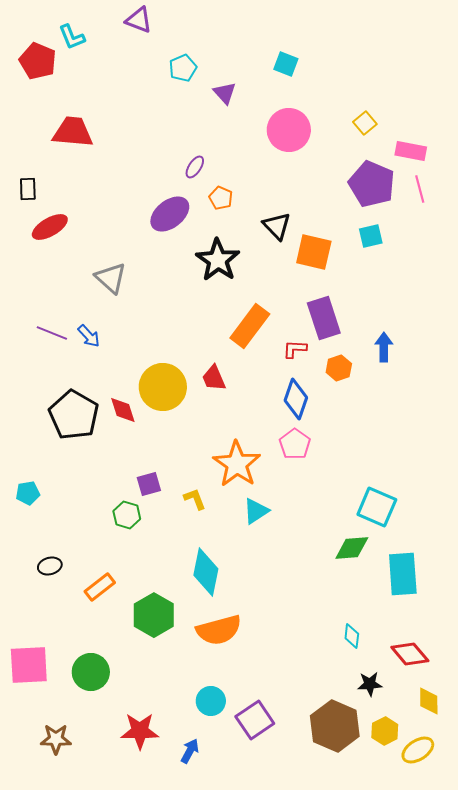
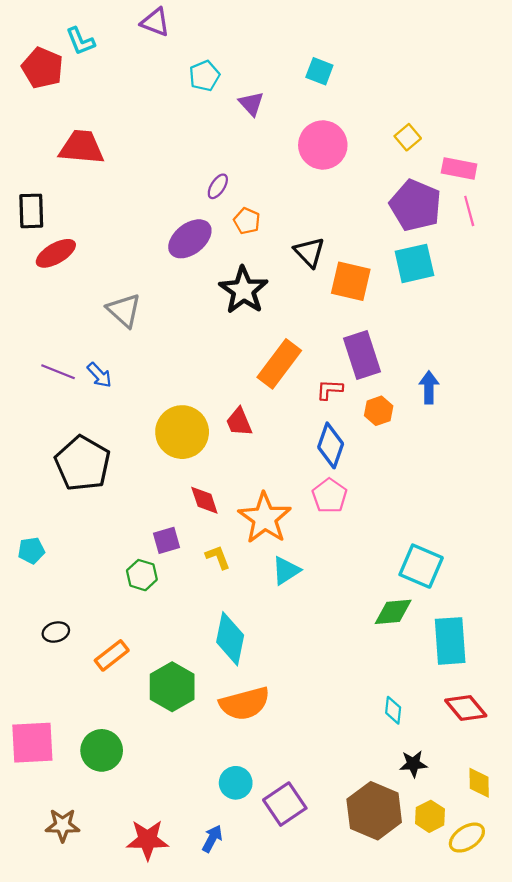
black rectangle: (28, 189) -> (31, 211), size x1.4
cyan square: (371, 236) -> (414, 263), size x1.5
red diamond: (123, 410) -> (204, 500), moved
red diamond: (410, 654) -> (466, 708), moved
red star: (140, 731) -> (147, 840), moved

